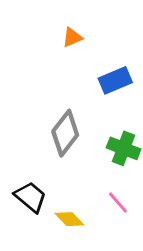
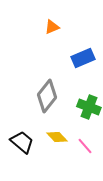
yellow diamond: (69, 219) -> (57, 137), moved

